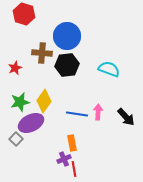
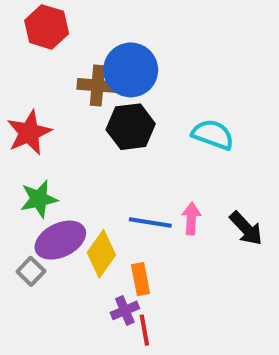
brown cross: (42, 53) -> (97, 86), moved
red star: (15, 68) -> (29, 133), size x1.6
yellow diamond: (44, 101) -> (101, 254), moved

